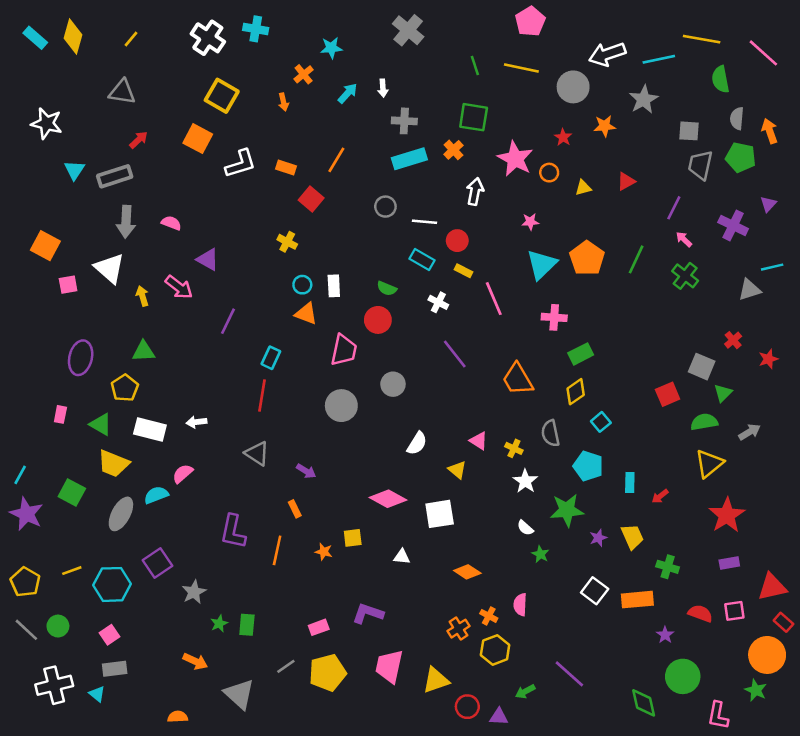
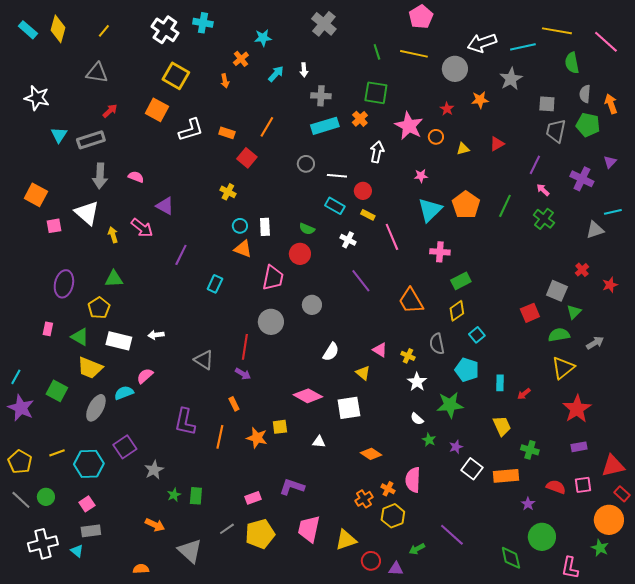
red line: (262, 396) -> (245, 347), moved
purple star: (598, 538) -> (456, 447), moved
orange star: (324, 552) -> (257, 438), size x1.5
pink semicircle: (520, 605) -> (413, 480), size x1.4

